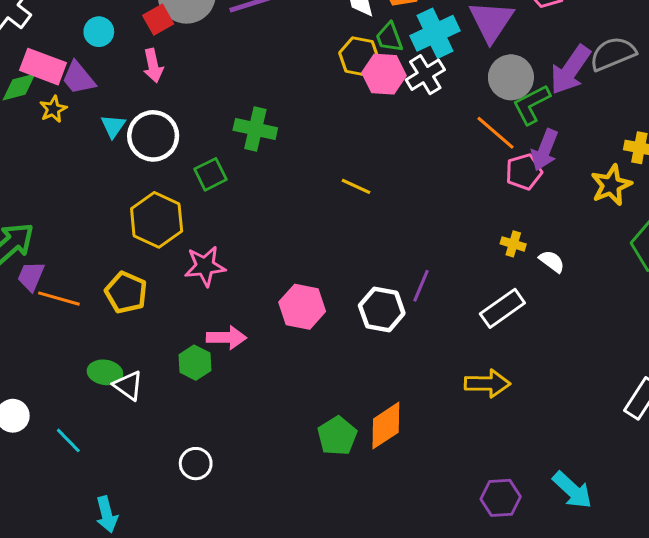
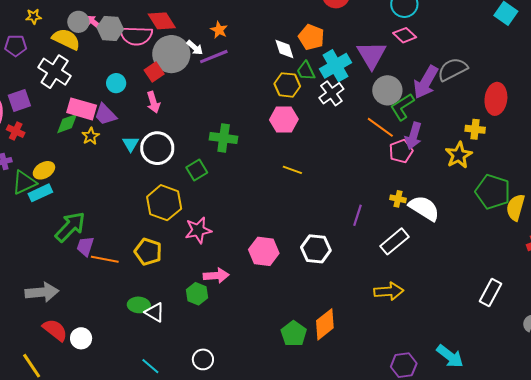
pink hexagon: (384, 74) -> (284, 120), moved
white semicircle: (552, 261) -> (424, 208), size x1.8
purple line: (421, 286) -> (358, 215), moved
cyan line: (68, 440) -> (150, 366), moved

